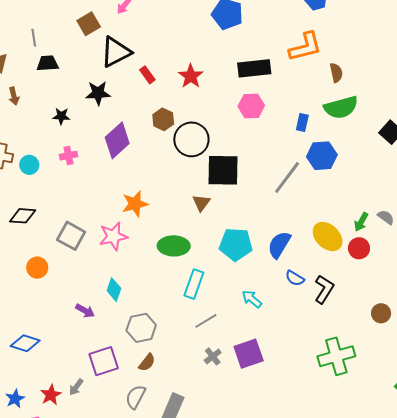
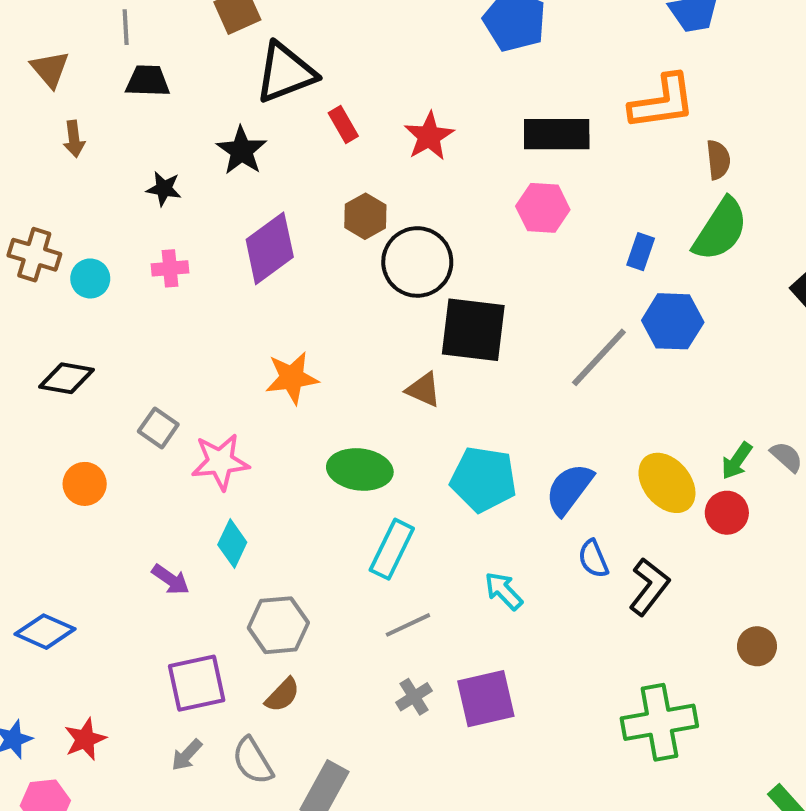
black star: (98, 93) -> (242, 151), turned 30
green semicircle: (341, 107) -> (720, 230), turned -48
brown triangle: (201, 203) -> (423, 390), turned -48
gray square: (71, 236) -> (158, 428), size x0.7
pink star: (113, 236) -> (220, 462), moved
blue semicircle: (295, 278) -> (593, 559), turned 30
gray arrow: (76, 387) -> (187, 755), moved
gray semicircle: (136, 397) -> (253, 761), turned -65

